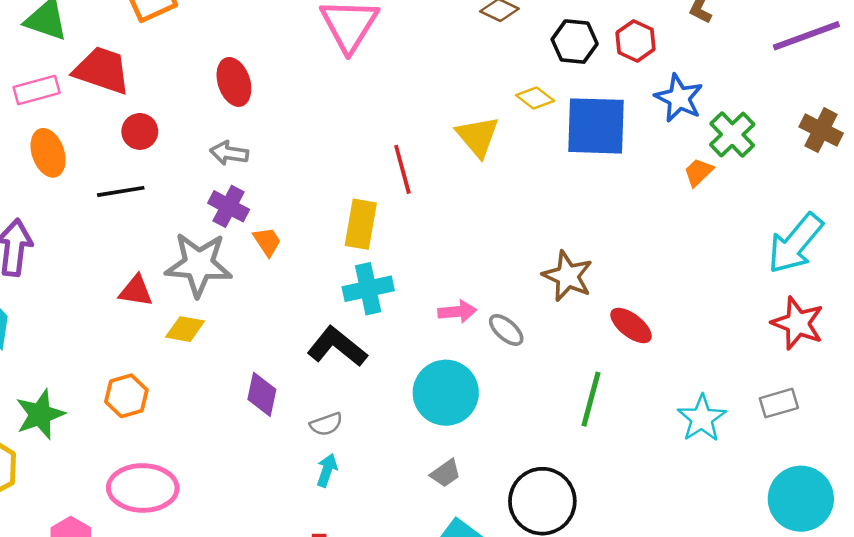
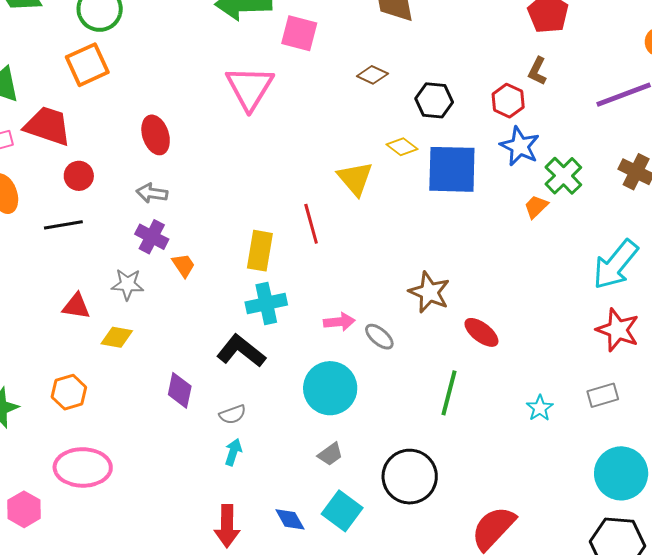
red hexagon: (636, 41) -> (508, 101), moved
red line: (402, 169) -> (311, 224), moved
gray star: (199, 264) -> (128, 284), size x0.6
cyan star: (702, 418) -> (540, 408), size x0.7

